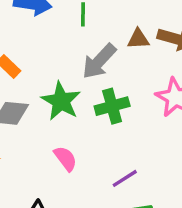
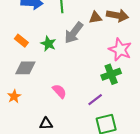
green star: (61, 101) -> (48, 44), moved, size x0.7
green cross: (112, 106) -> (111, 74), moved

